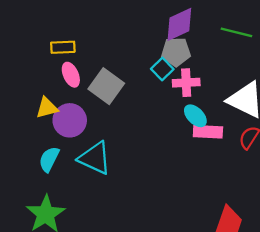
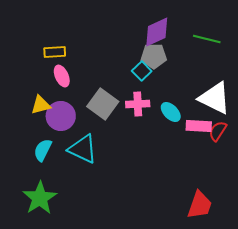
pink cross: (186, 83) -> (138, 104), moved
gray square: (106, 86) -> (103, 104), moved
pink rectangle: (208, 132) -> (199, 126), moved

